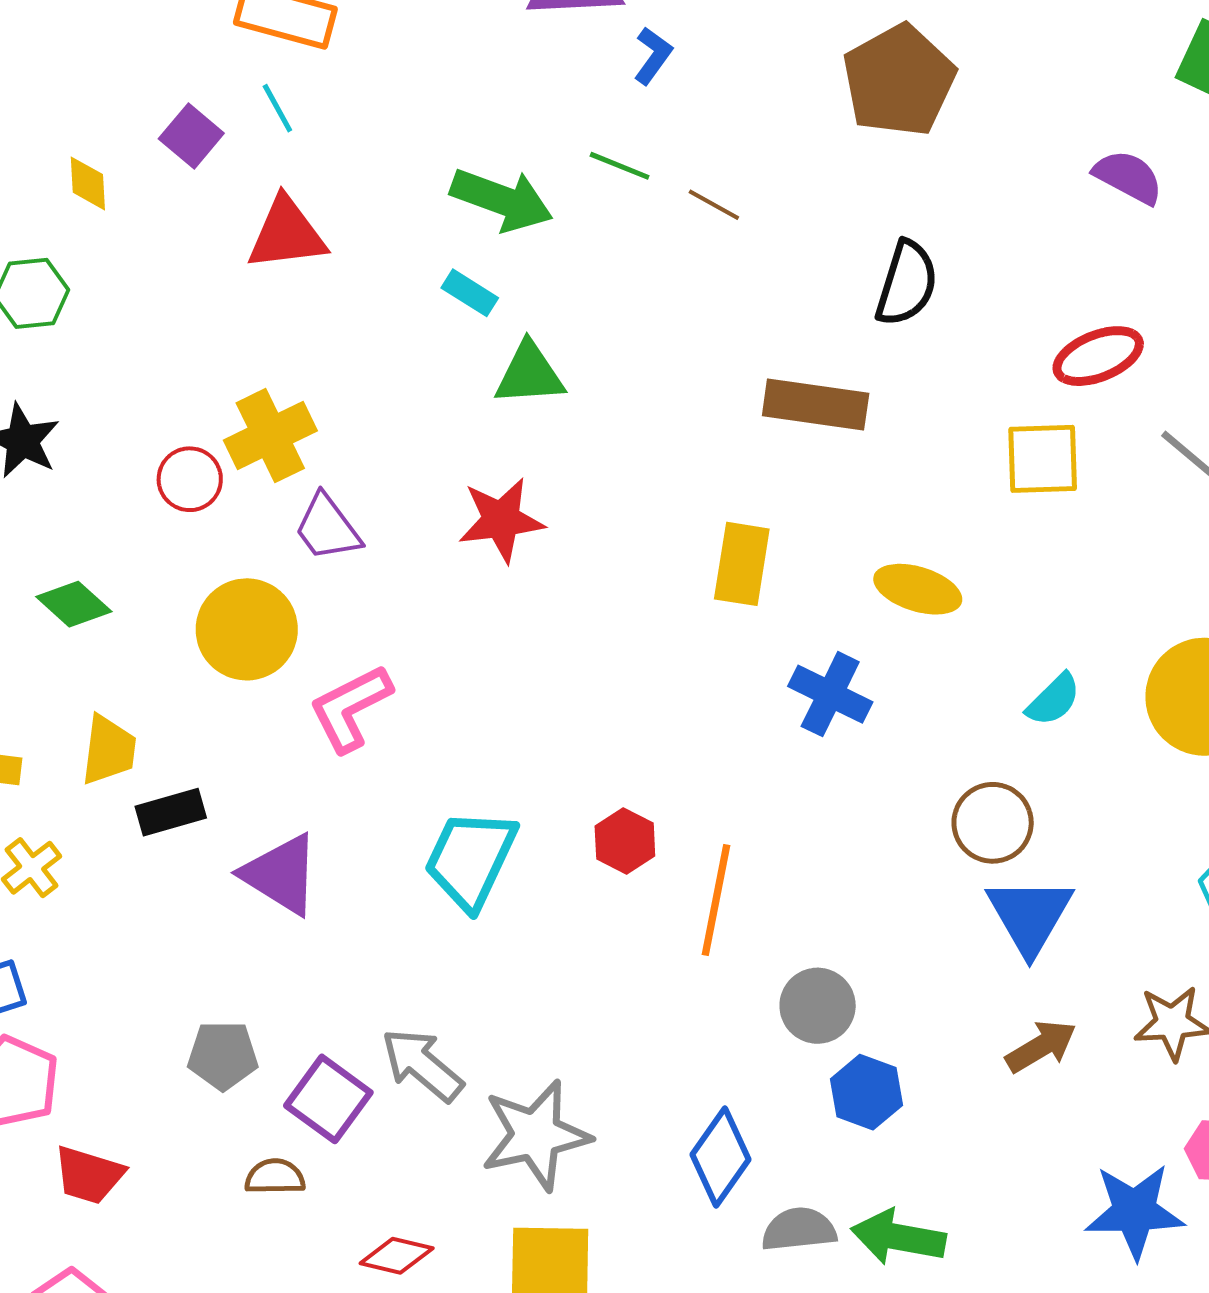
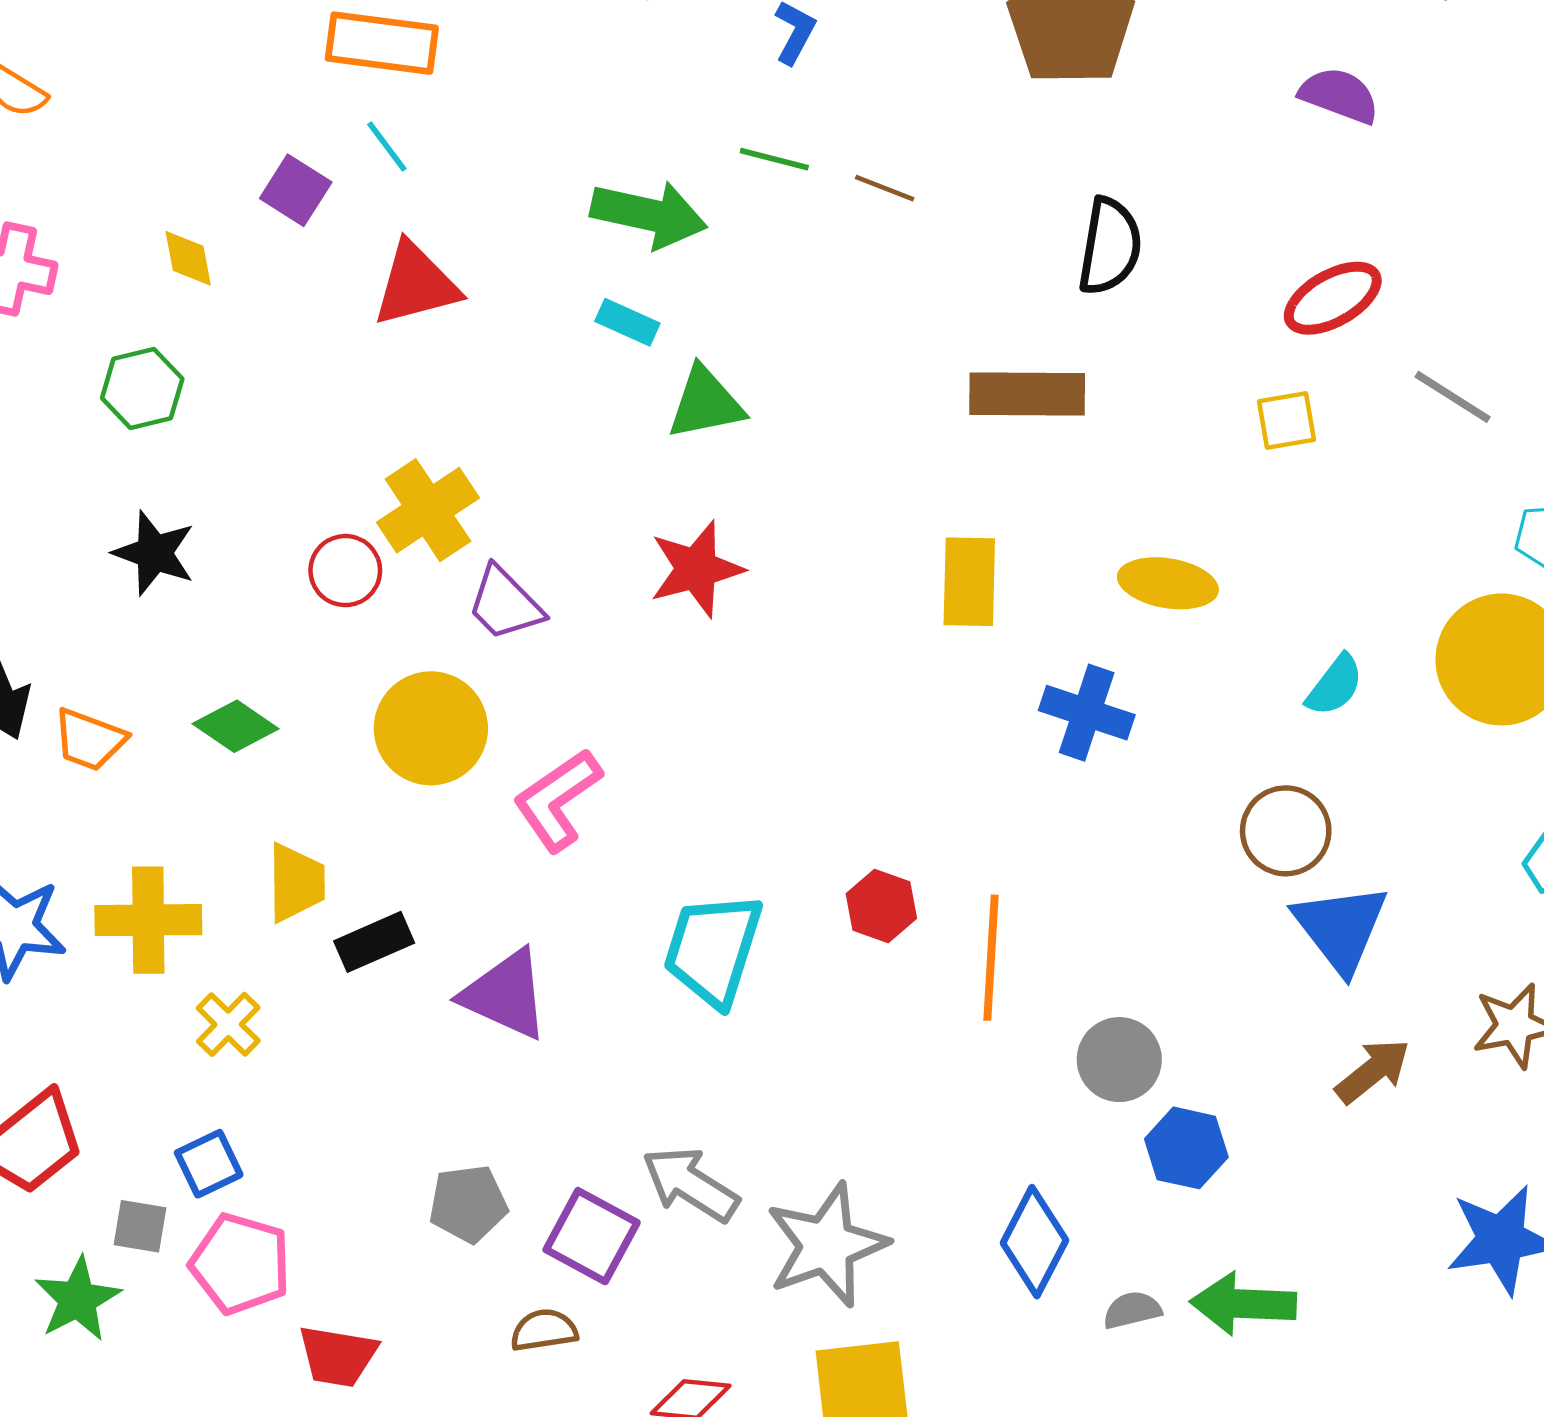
yellow square: (1043, 459) -> (1287, 420), size x0.7
gray semicircle: (799, 1229) -> (1132, 1310), size x0.7

